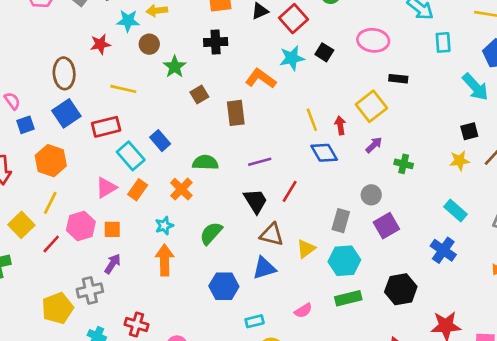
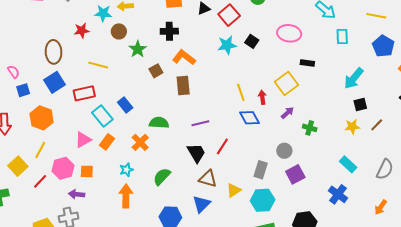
orange L-shape: (261, 79) -> (184, 57), moved
cyan arrow: (475, 87) -> (354, 78), moved, turned 80
purple arrow: (113, 264) -> (77, 194), moved, turned -119
blue triangle: (264, 268) -> (201, 204), turned -30

